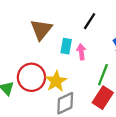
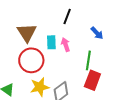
red circle: (31, 77) -> (31, 60), moved
yellow star: (56, 81) -> (40, 87), moved, turned 30

